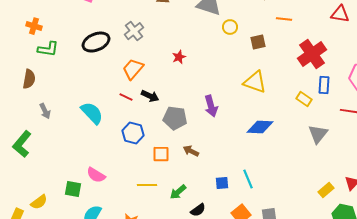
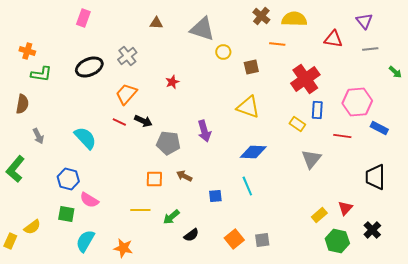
blue hexagon: (133, 133) -> (68, 179), moved
cyan line: (248, 179) -> (247, 186), moved
blue square: (222, 183) -> (215, 196), moved

